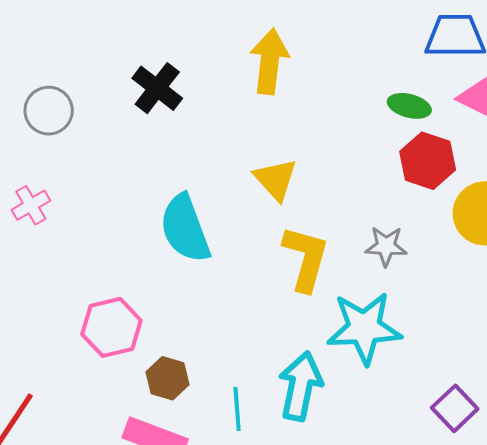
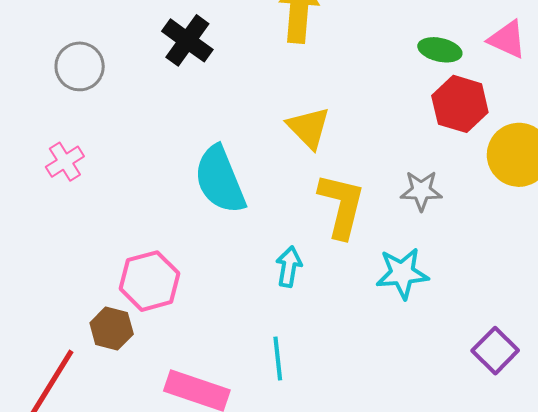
cyan star: (364, 328) -> (402, 273), size x0.7
brown hexagon: (167, 378) -> (112, 329), moved
cyan arrow: (300, 386) -> (289, 267), moved, size x0.6

